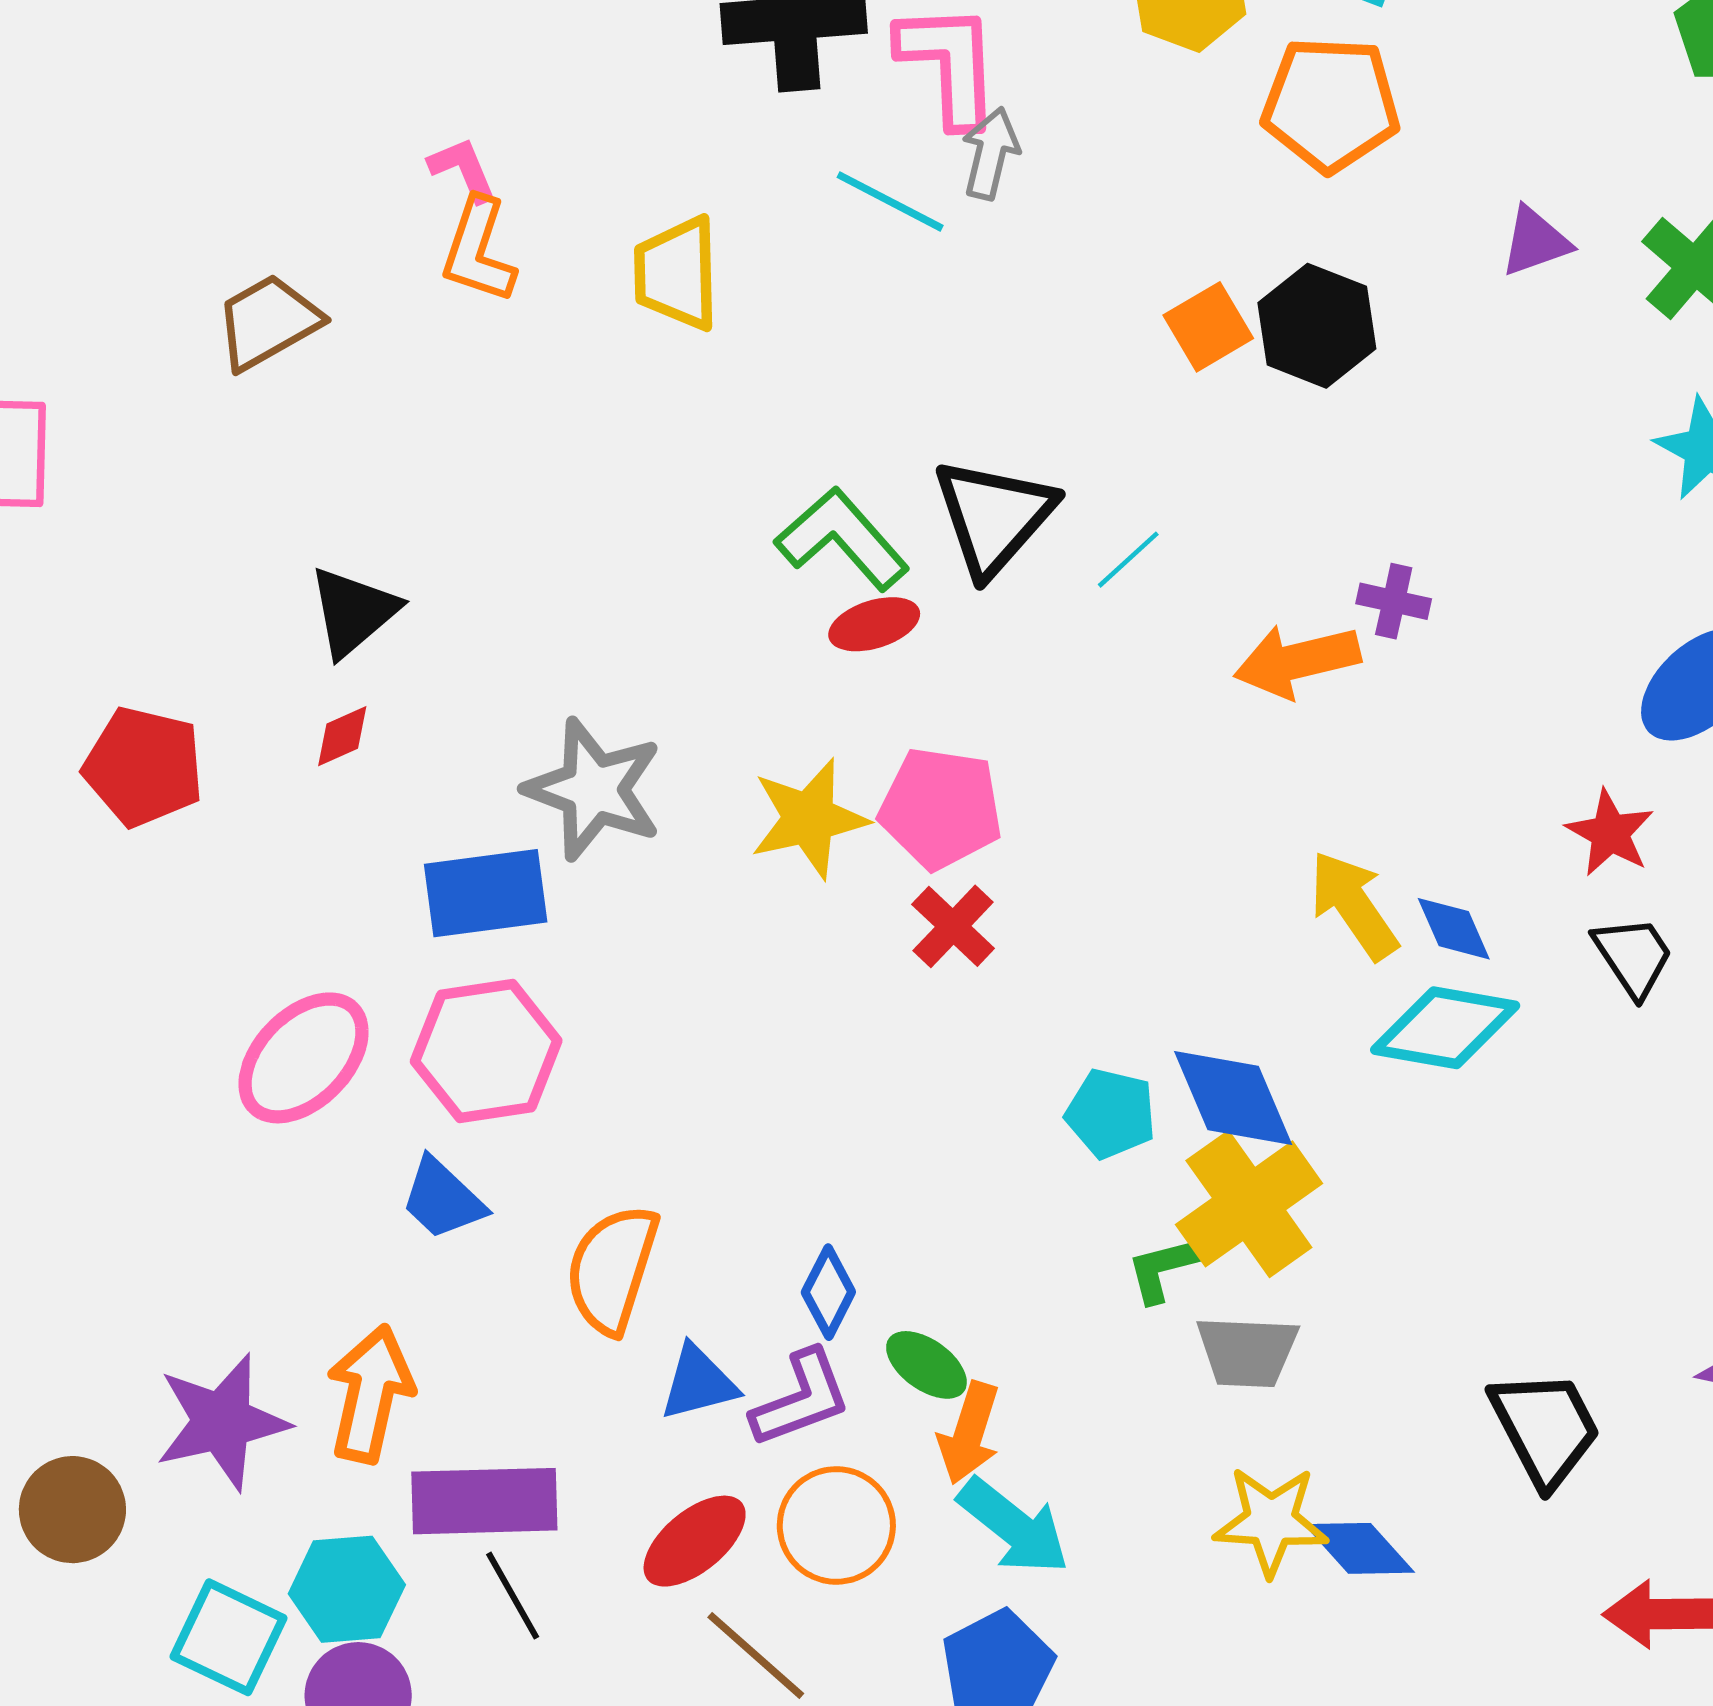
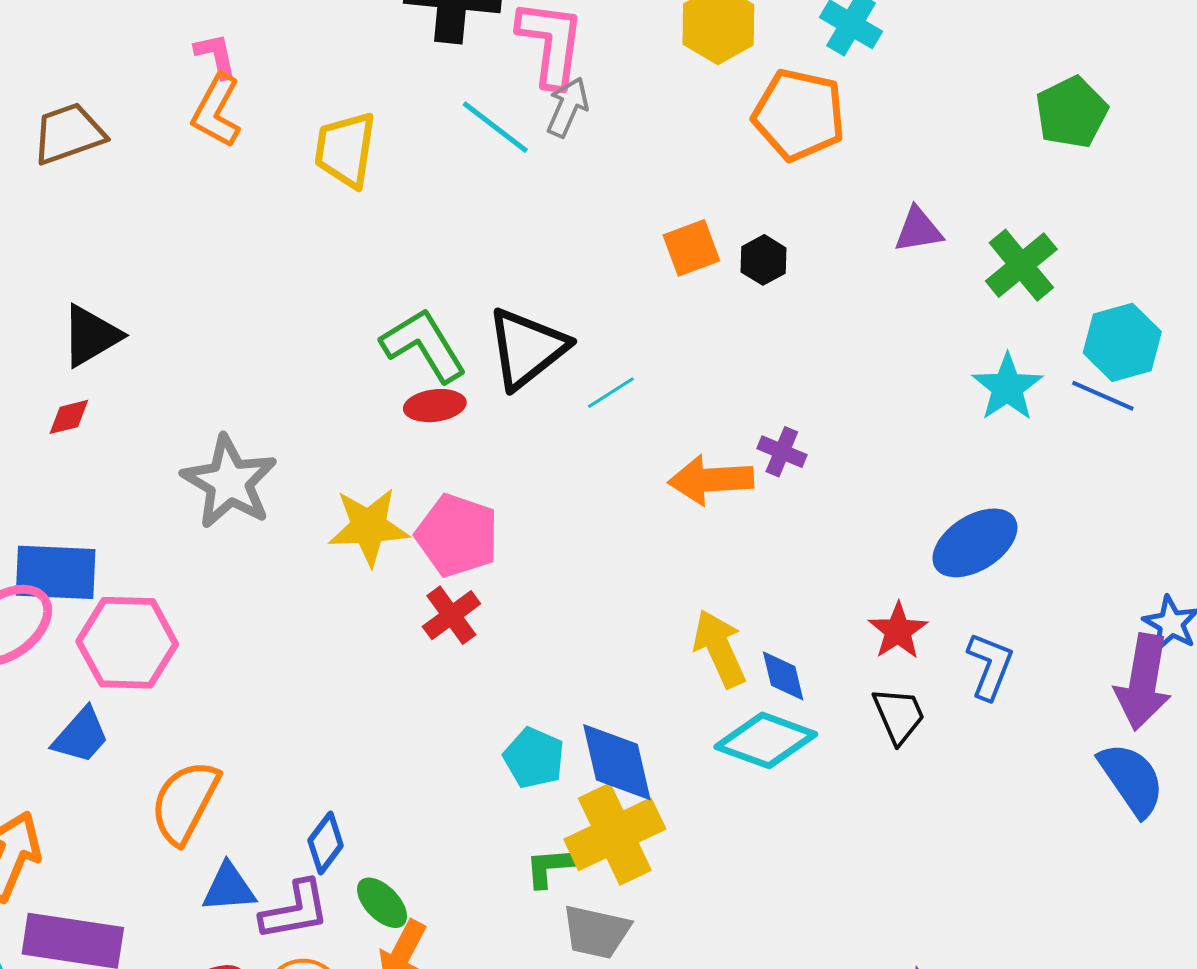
black hexagon: (1317, 326) -> (764, 260), size x0.6
blue rectangle: (486, 893) -> (56, 572), moved
blue trapezoid: (443, 1199) -> (81, 736), turned -102

